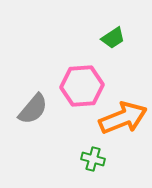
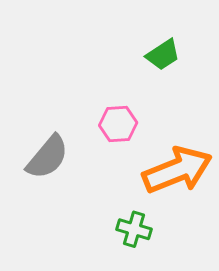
pink hexagon: (82, 86) -> (118, 124), size x0.6

